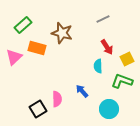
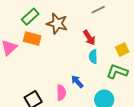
green rectangle: (23, 25) -> (30, 17), moved
red arrow: (107, 47) -> (89, 38), moved
pink semicircle: (57, 99) -> (61, 93), moved

